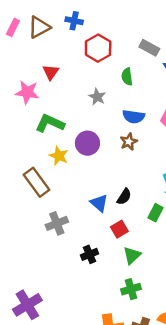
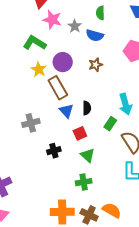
pink star: (27, 92) -> (52, 20), moved
blue semicircle: (134, 117) -> (95, 35), moved
brown rectangle: (36, 182) -> (58, 88), moved
black semicircle: (124, 197) -> (87, 108), turned -40
green triangle: (132, 255) -> (88, 155), turned -42

